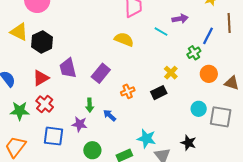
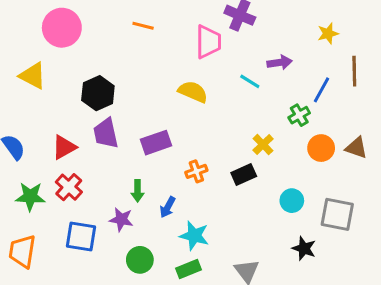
black hexagon: (42, 42) -> (98, 93), moved
purple rectangle: (101, 73) -> (156, 143), turned 30
brown triangle: (232, 83) -> (356, 148), moved
cyan circle: (199, 109) -> (292, 201), moved
blue arrow: (110, 115) -> (168, 207), turned -104
cyan star: (146, 139) -> (194, 236), moved
black star: (188, 143) -> (304, 248), moved
orange trapezoid: (15, 147) -> (22, 251), turned -30

